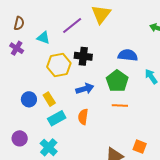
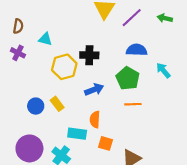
purple line: (72, 25) -> (132, 18), moved
cyan rectangle: (57, 118) -> (77, 134), moved, turned 42
purple circle: (20, 138) -> (29, 148), size x1.6
orange square: (140, 147) -> (105, 143), moved

